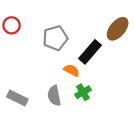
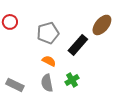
orange semicircle: (71, 70) -> (49, 61), moved

